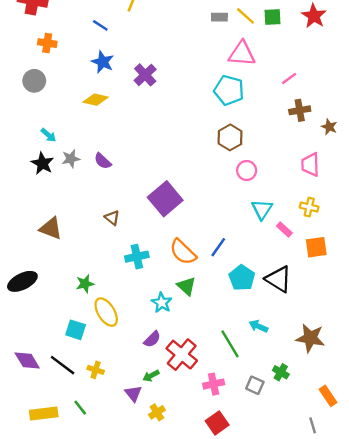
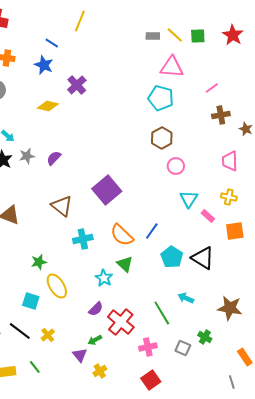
blue star: (103, 62) -> (44, 65), moved
purple cross: (145, 75) -> (77, 85), moved
purple semicircle: (103, 161) -> (54, 158), turned 91
brown triangle: (112, 218) -> (62, 206), size x1.6
yellow cross: (96, 370) -> (48, 335), turned 32

